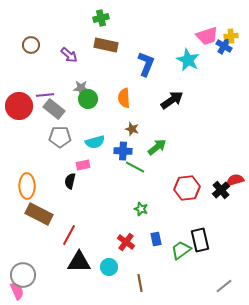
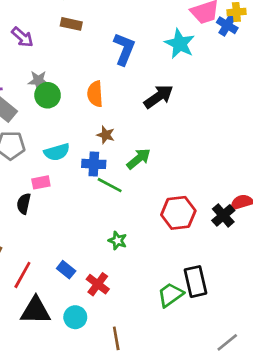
brown rectangle: (106, 45) -> (71, 24), size x0.7
blue rectangle: (156, 239) -> (66, 270), moved, turned -40

